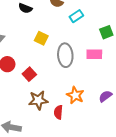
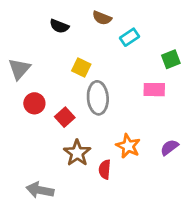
gray ellipse: (65, 55) -> (98, 98), moved
brown star: (38, 100) -> (77, 153), turned -30

